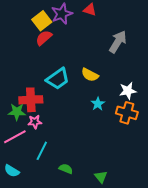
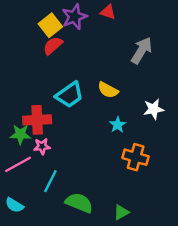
orange cross: (127, 113) -> (136, 157), moved
green semicircle: (66, 169) -> (79, 203), size x1.6
green triangle: (101, 177) -> (121, 212), turned 40

